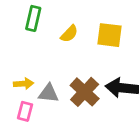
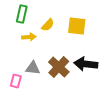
yellow arrow: (24, 84) -> (29, 37), moved

